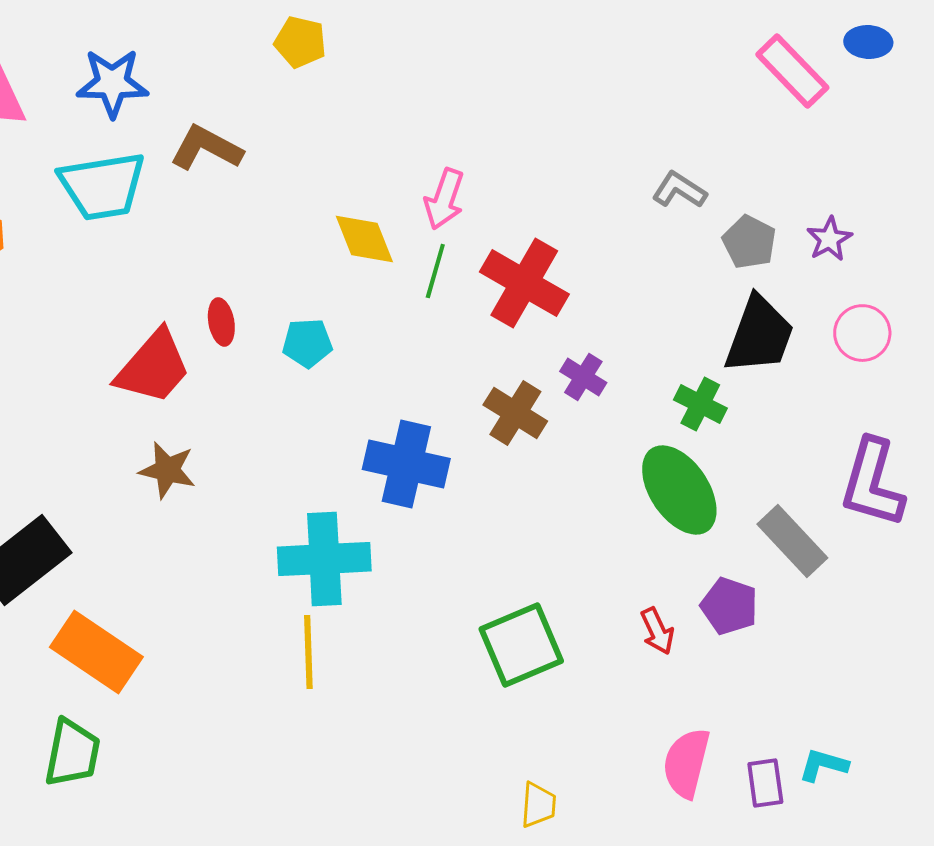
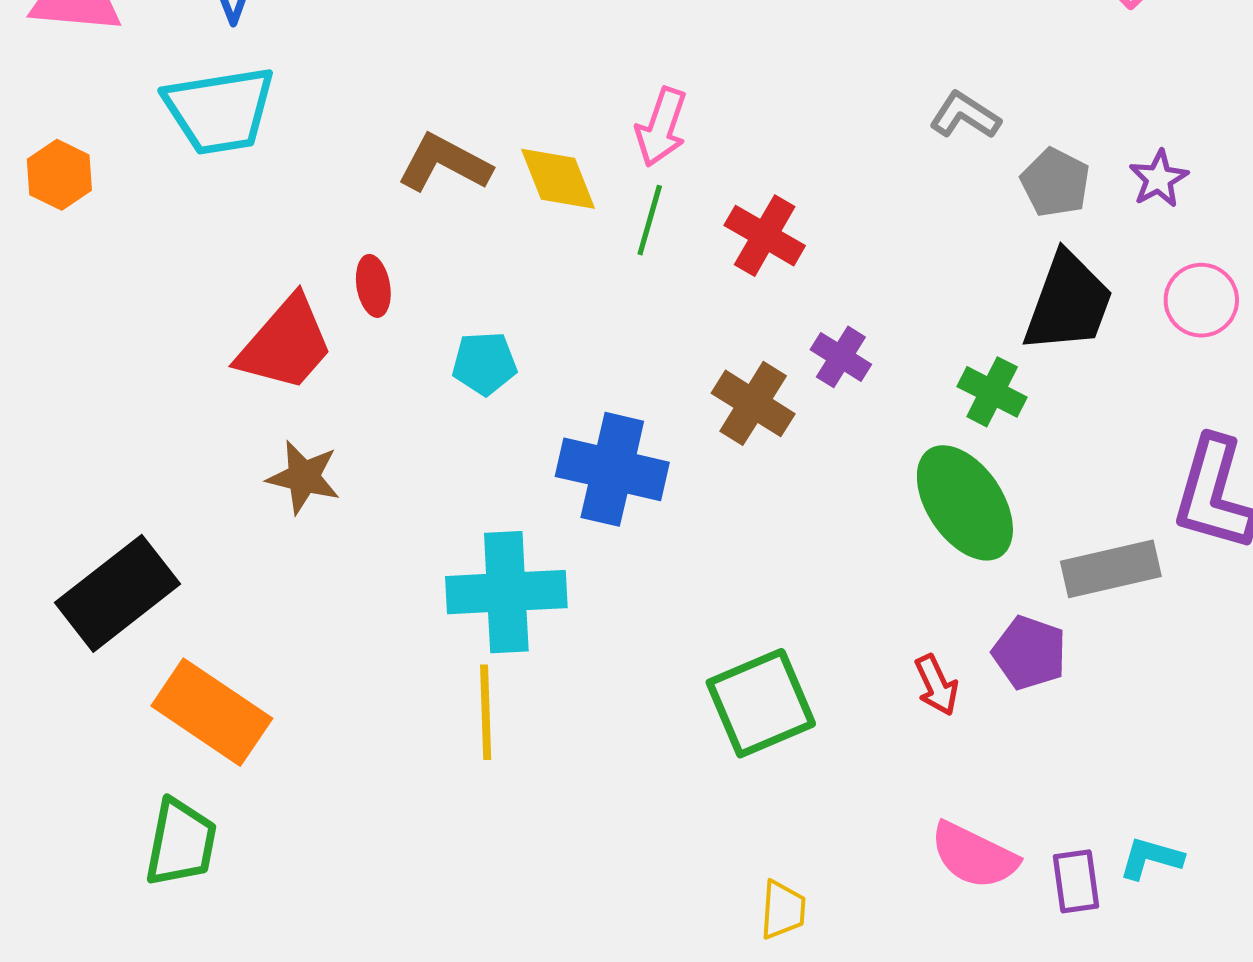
brown L-shape: (206, 148) -> (444, 163), moved
red cross: (524, 283) -> (765, 236), size x0.7
cyan pentagon: (307, 343) -> (484, 363), moved
gray rectangle: (792, 541) -> (1111, 569), turned -60
pink semicircle: (686, 763) -> (974, 856), turned -78

